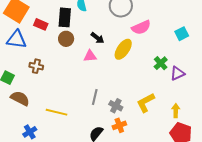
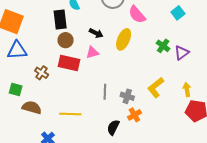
red rectangle: (41, 24) -> (69, 63), moved, size x1.5
pink semicircle: (141, 27) -> (137, 15), turned 84
brown cross: (36, 66) -> (42, 73), turned 32

